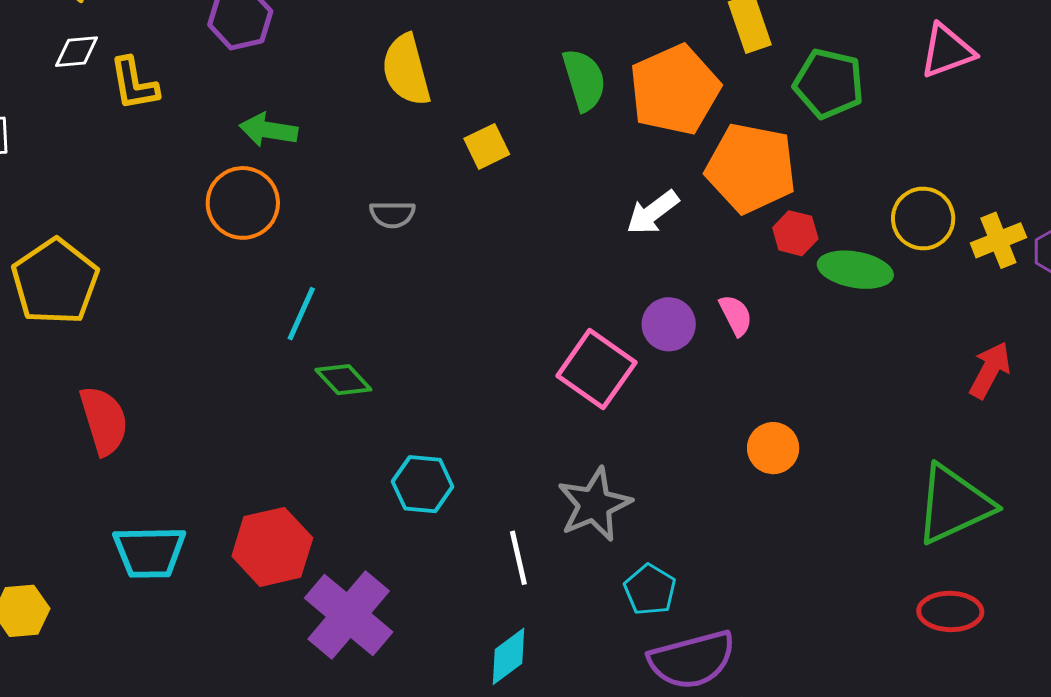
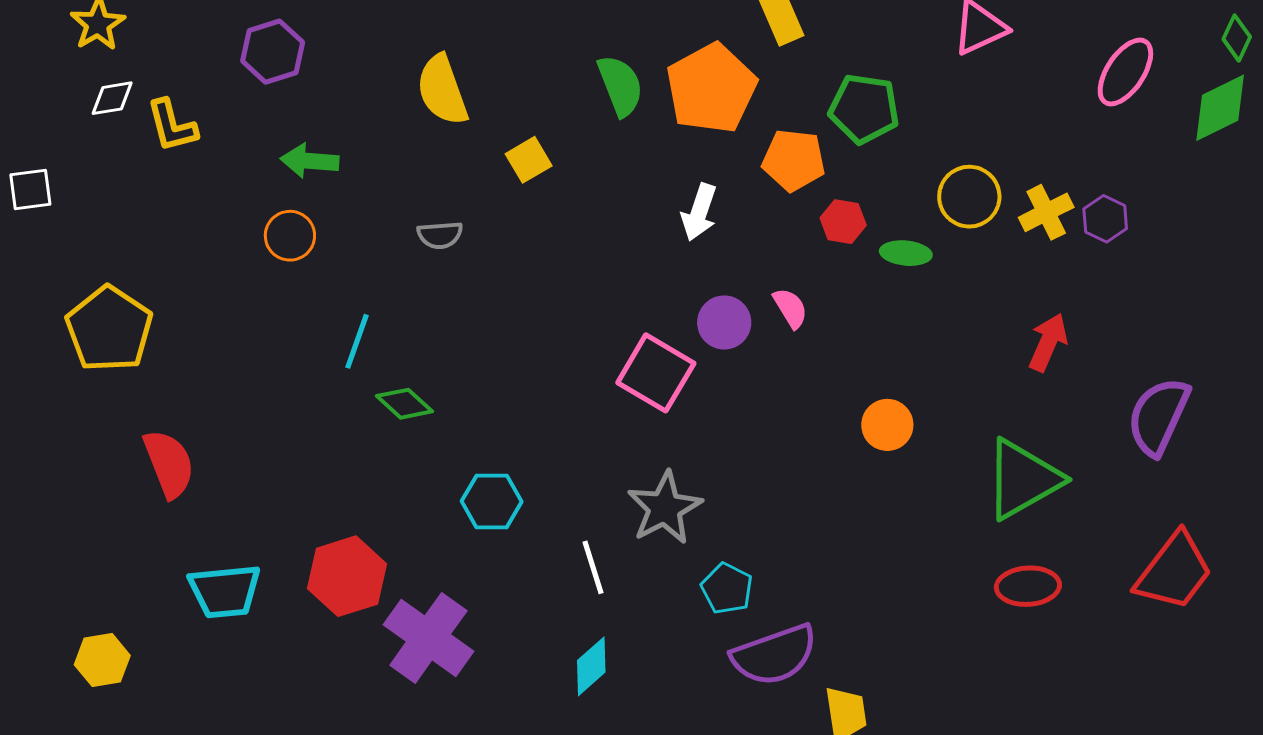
green pentagon: (829, 84) -> (864, 109), moved
orange pentagon: (751, 168) -> (794, 160), size x0.7
orange circle: (243, 203) -> (290, 236), size x0.7
white arrow: (653, 212) -> (699, 212), turned -30
green ellipse: (855, 270) -> (906, 253), size x0.7
orange circle: (773, 448) -> (887, 425), moved

